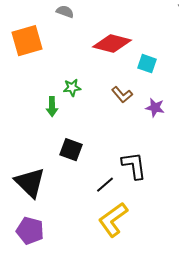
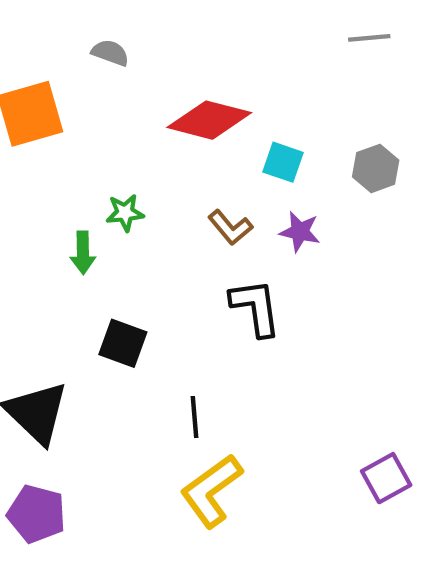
purple star: (155, 108) -> (300, 232), moved
black L-shape: (134, 166) -> (256, 307), moved
black line: (105, 185) -> (194, 417), turned -54

